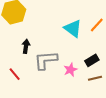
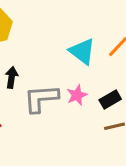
pink star: (70, 70) -> (77, 95), moved

